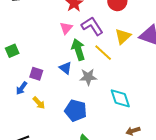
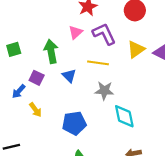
green arrow: (78, 50) -> (51, 51), moved
yellow line: (103, 53) -> (98, 63), moved, turned -42
gray star: (88, 77) -> (104, 91), moved
blue pentagon: (76, 110) -> (74, 123), turned -30

